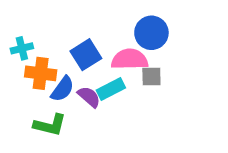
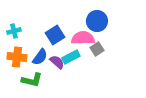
orange cross: (41, 73) -> (17, 57), moved
gray square: (151, 76) -> (97, 49), turned -32

